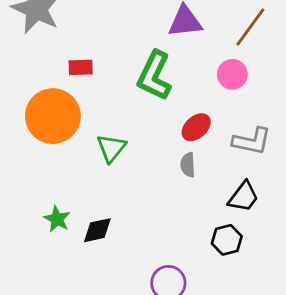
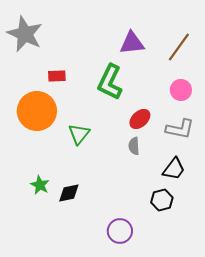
pink circle: (232, 74) -> (181, 90), moved

